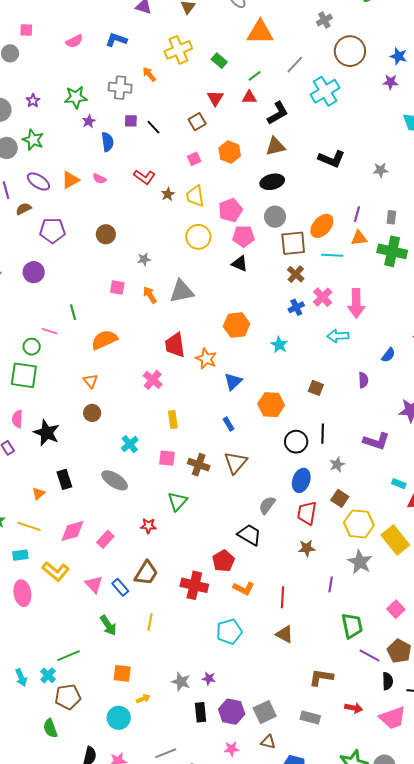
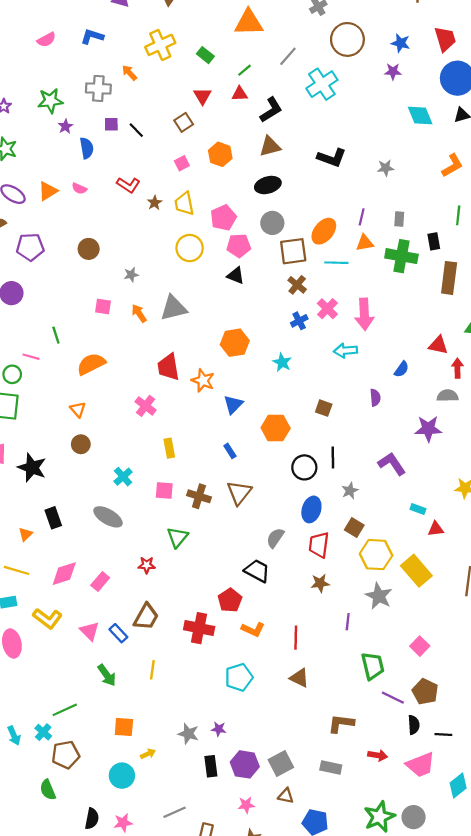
purple L-shape: (376, 441) -> (392, 464), turned -140

